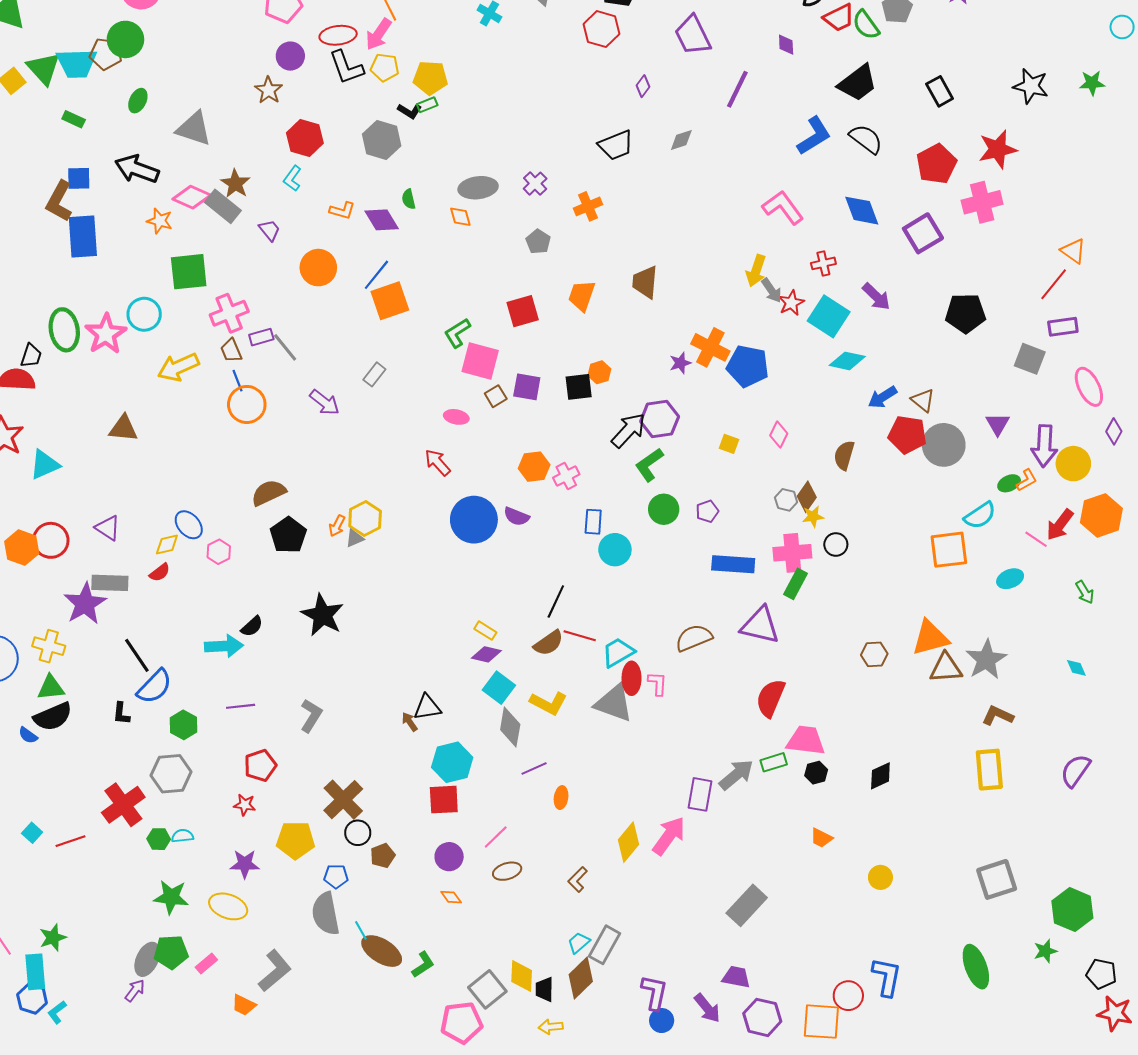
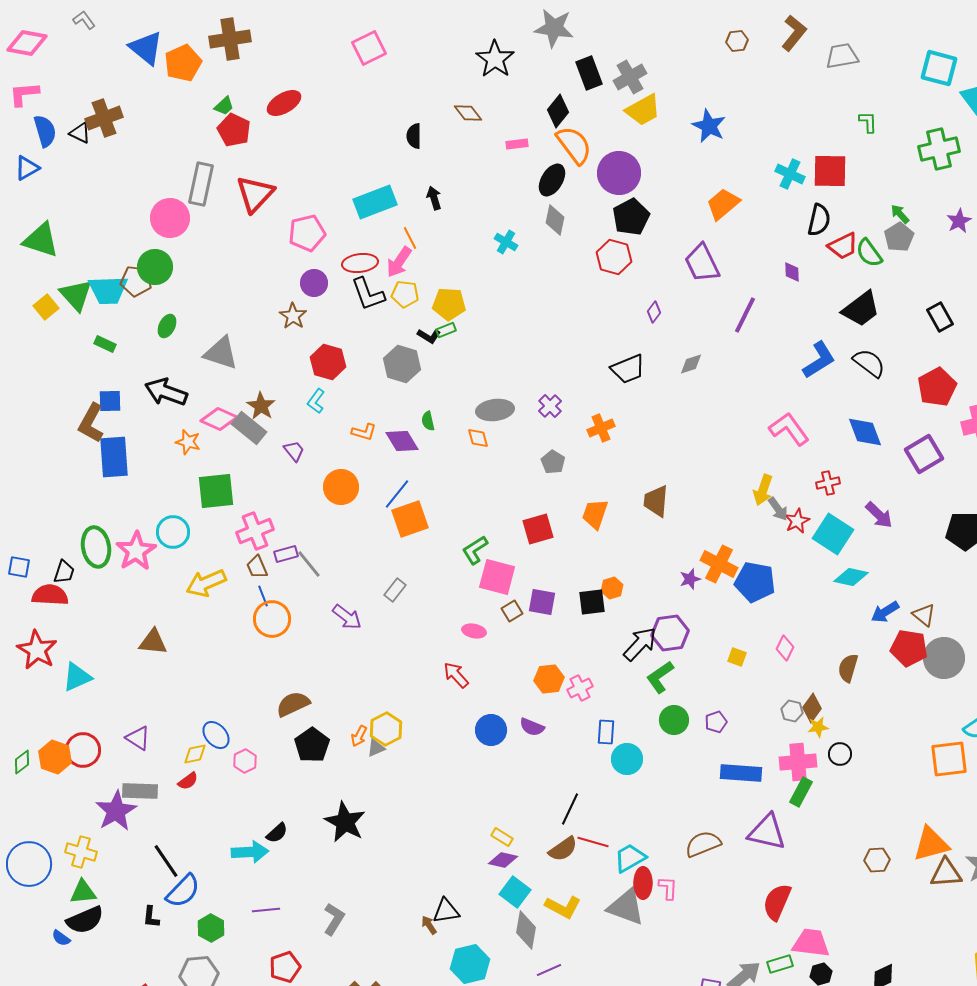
blue circle: (474, 520) -> (491, 730), size x0.7

